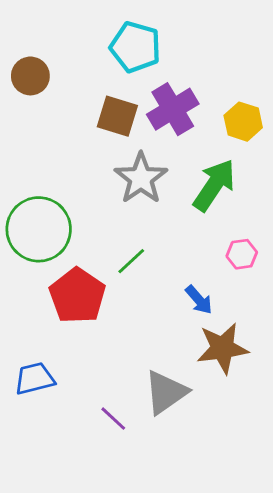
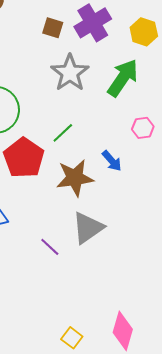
brown square: (117, 116) -> (53, 28), size x0.7
brown star: (222, 348) -> (75, 178), moved

